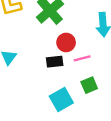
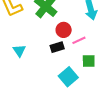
green square: (89, 85) -> (89, 61), turned 32

